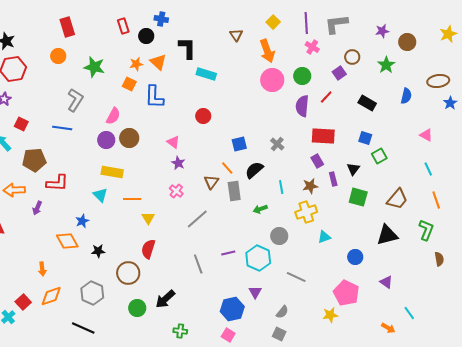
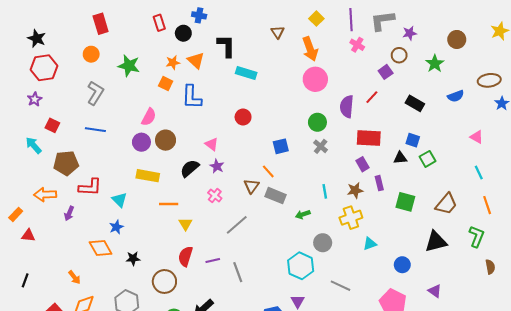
purple star: (382, 31) -> (410, 33), moved
green circle: (302, 76) -> (317, 122), moved
blue semicircle: (406, 96) -> (456, 96), turned 56
gray L-shape: (75, 100) -> (95, 93), moved
black triangle: (353, 169) -> (400, 158), moved, turned 48
black semicircle: (254, 170) -> (190, 168), moved
gray rectangle: (234, 191) -> (276, 196), turned -60
cyan triangle: (100, 195) -> (119, 200), moved
purple line: (228, 253) -> (213, 261), moved
orange arrow: (42, 269) -> (74, 277), turned -32

